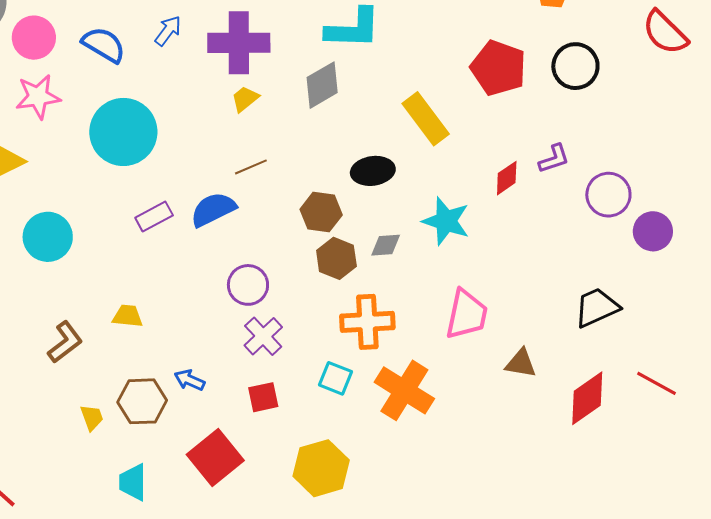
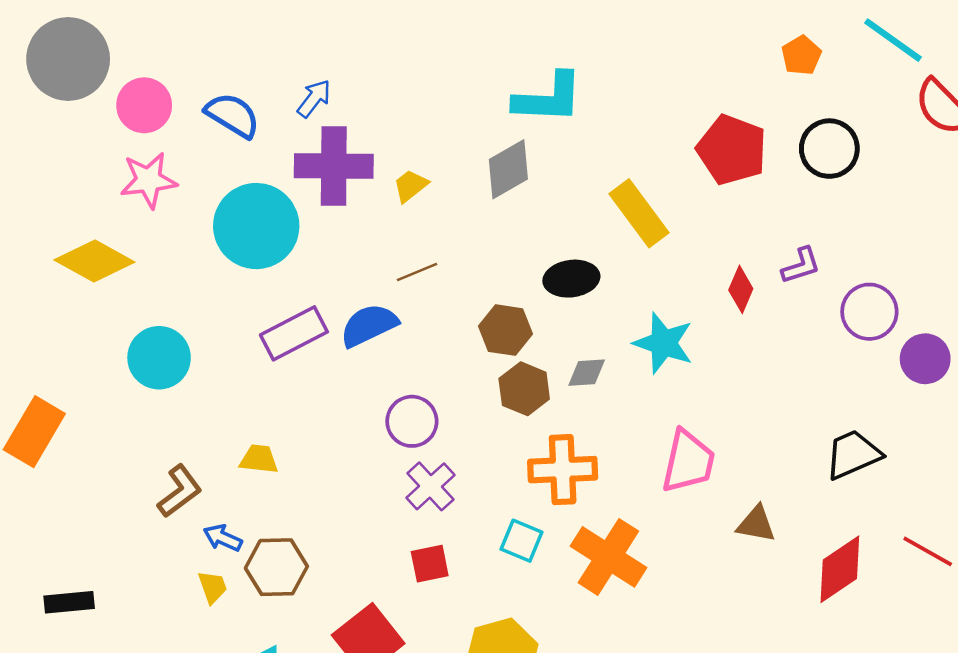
purple cross: (239, 43) -> (334, 166), moved
red diamond: (507, 178) -> (741, 289), turned -33
purple rectangle: (154, 216) -> (294, 333), size x1.4
blue arrow: (189, 380) -> (223, 538), moved

